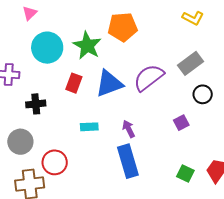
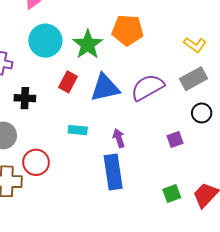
yellow L-shape: (193, 18) -> (195, 45), moved
green square: (185, 173) -> (172, 194), turned 36

